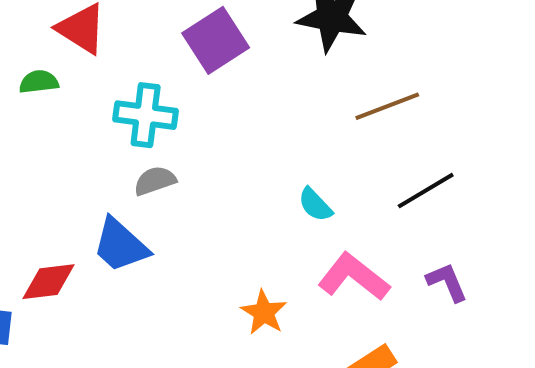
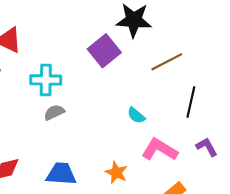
purple square: (216, 40) -> (104, 51), moved
black line: (426, 191) -> (191, 102), turned -40
blue trapezoid: (120, 245) -> (61, 174), moved, turned 148

